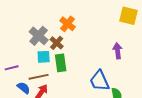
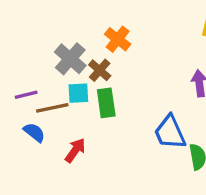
purple line: (12, 68) -> (26, 95), moved
brown line: (39, 77) -> (52, 108), moved
blue semicircle: (24, 88) -> (34, 132), moved

